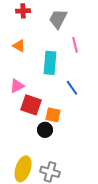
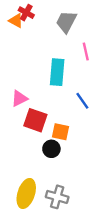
red cross: (23, 11) -> (26, 13), turned 32
orange triangle: (19, 46) -> (16, 21), moved

